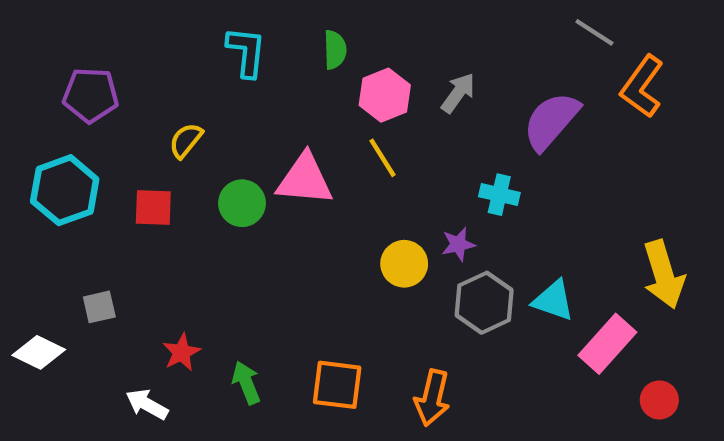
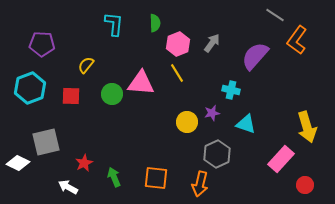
cyan triangle: (553, 301) -> (246, 124), moved
gray hexagon: (484, 303) -> (217, 154), moved
gray square: (99, 307) -> (46, 142), size x1.8

